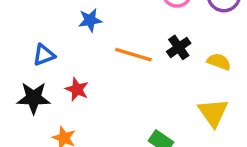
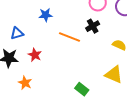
black cross: (179, 47) -> (93, 26), moved
yellow triangle: (213, 113) -> (114, 75), turned -36

